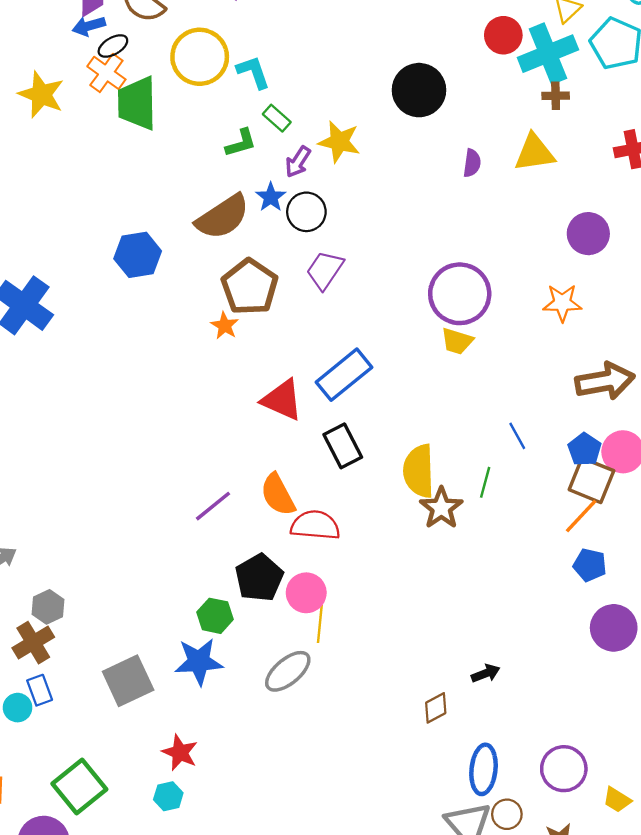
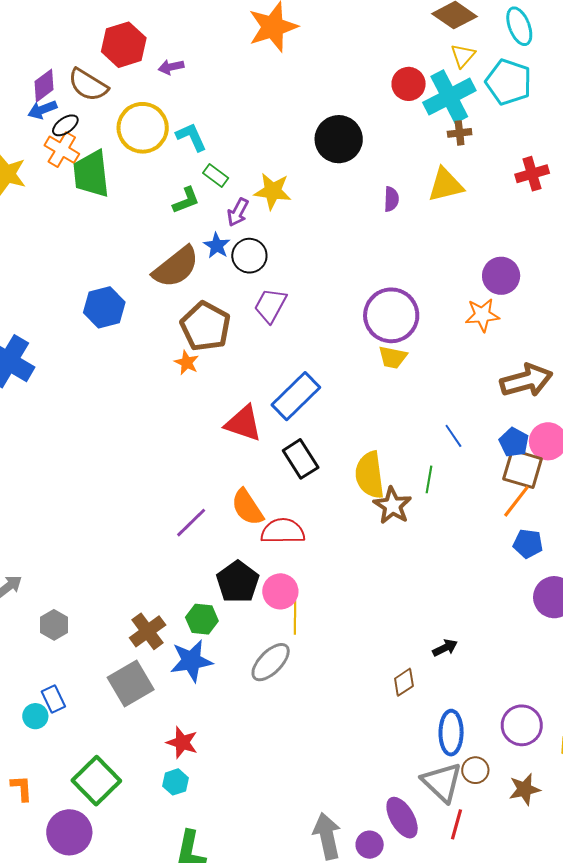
purple circle: (588, 234) -> (501, 276), moved
brown cross: (33, 643) -> (148, 631), moved

